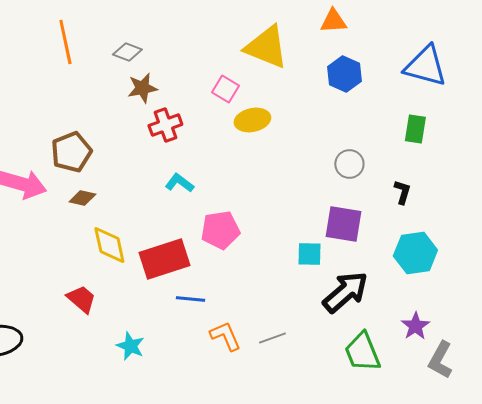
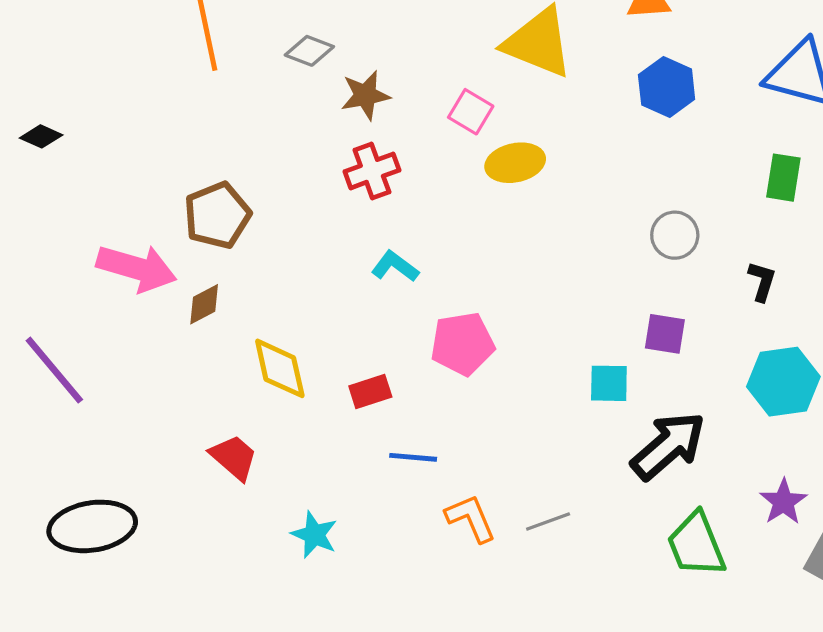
brown star: (142, 88) -> (365, 95), moved
brown diamond: (82, 198) -> (204, 304), moved, turned -40
purple square: (343, 224) -> (665, 334), size x0.7
red rectangle: (164, 259) -> (370, 391), size x0.5

